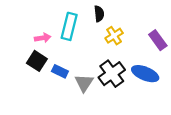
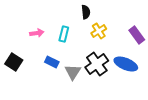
cyan rectangle: (69, 26) -> (64, 34), moved, size x0.7
black square: (37, 61) -> (14, 62), moved

